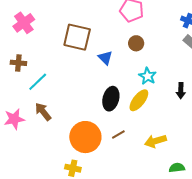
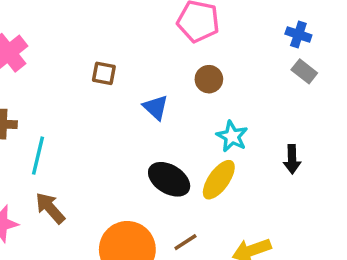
brown square: (77, 37) -> (104, 73), size x0.5
cyan line: (38, 82) -> (38, 156), turned -30
black ellipse: (111, 99) -> (169, 179), turned -70

